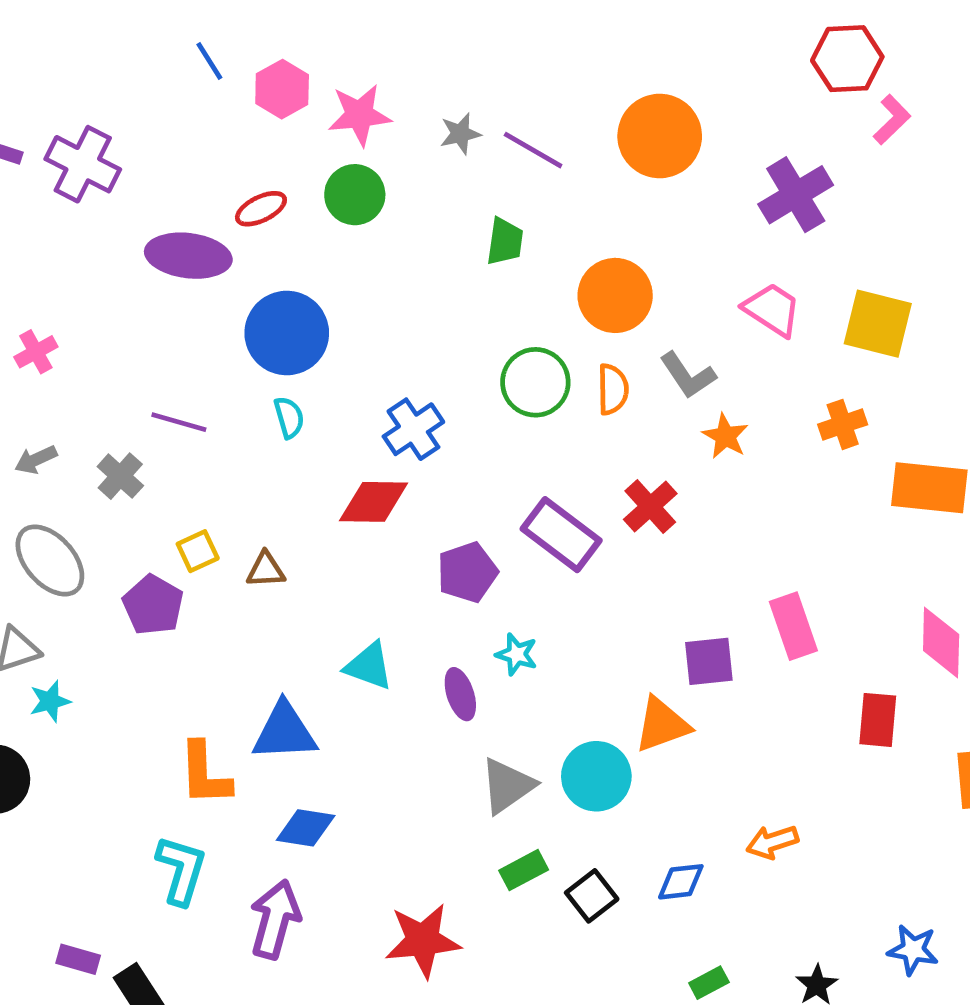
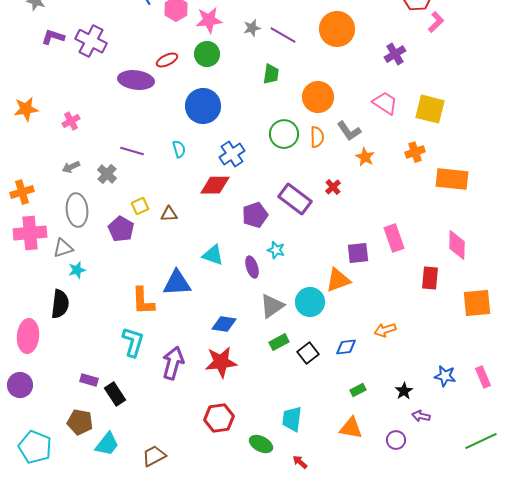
purple cross: (796, 195) -> (395, 54), size x0.7
blue circle: (287, 333) -> (203, 106), moved
red cross: (650, 507) -> (333, 187), size x0.7
gray ellipse: (50, 560) -> (77, 210), turned 36
blue diamond: (306, 828) -> (224, 324), moved
red star: (423, 940) -> (221, 362), moved

